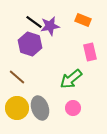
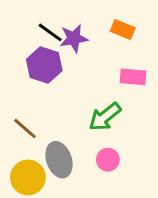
pink rectangle: (90, 52) -> (133, 77), turned -72
brown line: (17, 77) -> (25, 129), moved
yellow circle: (17, 108) -> (28, 177), moved

